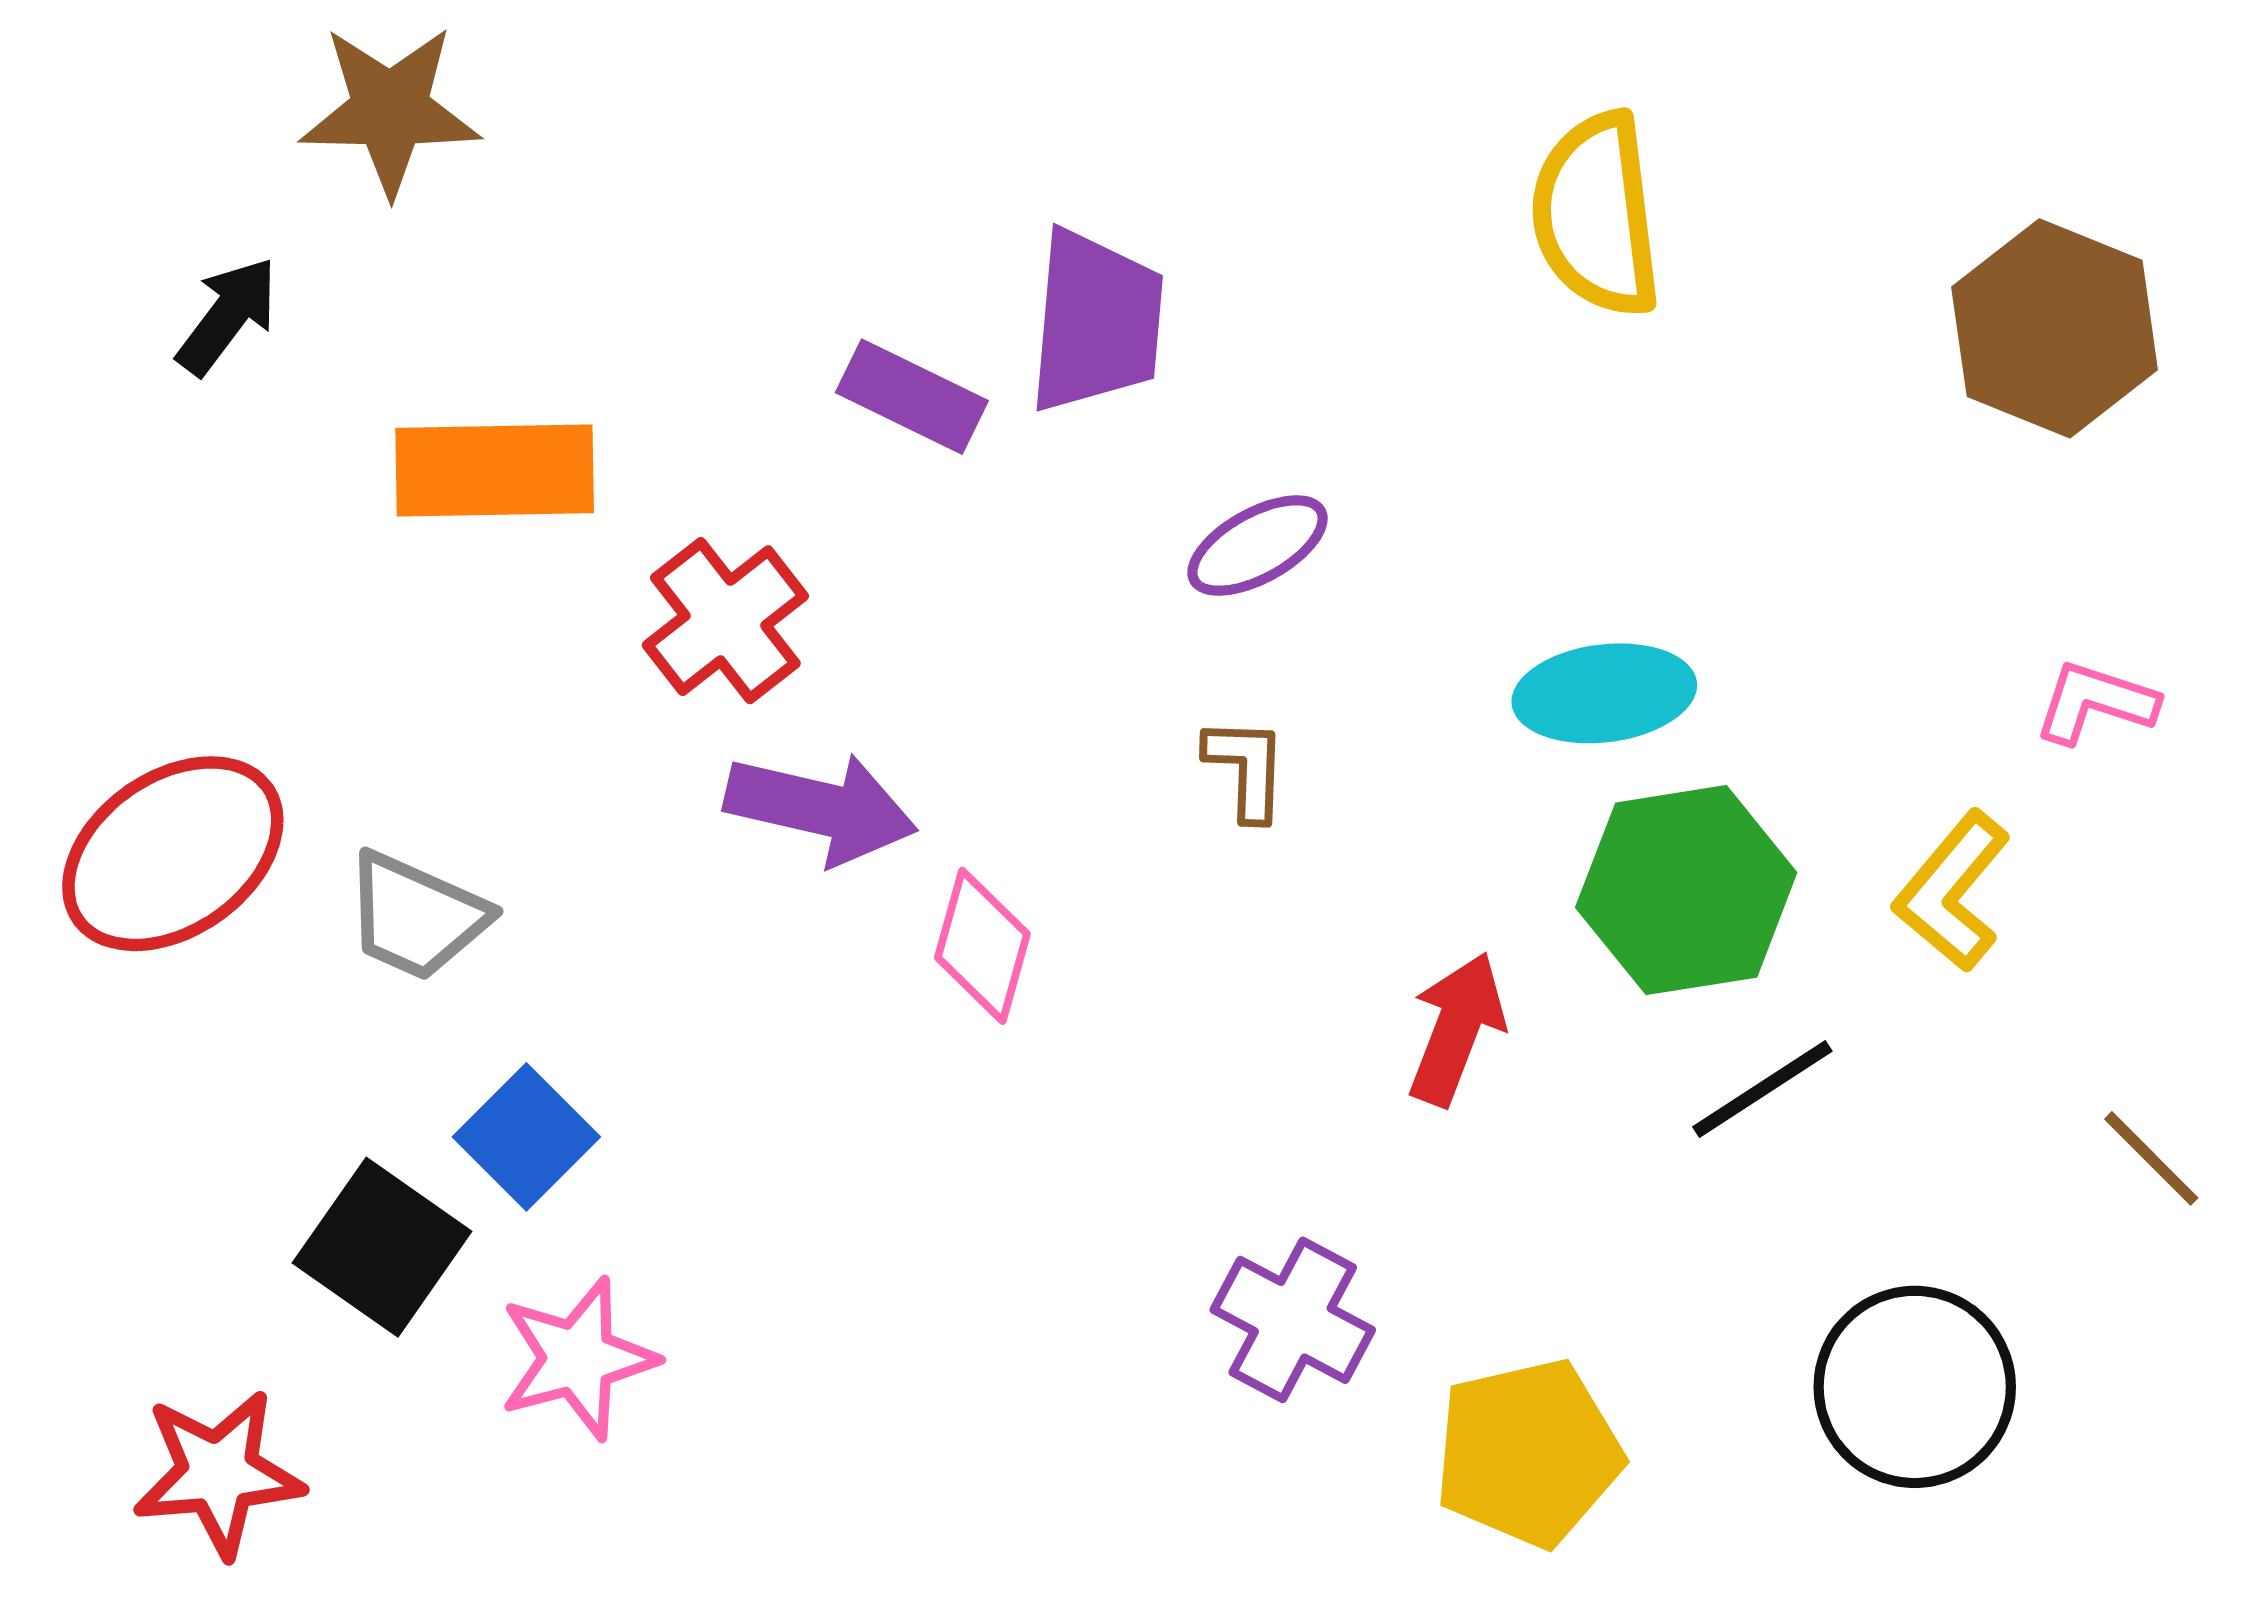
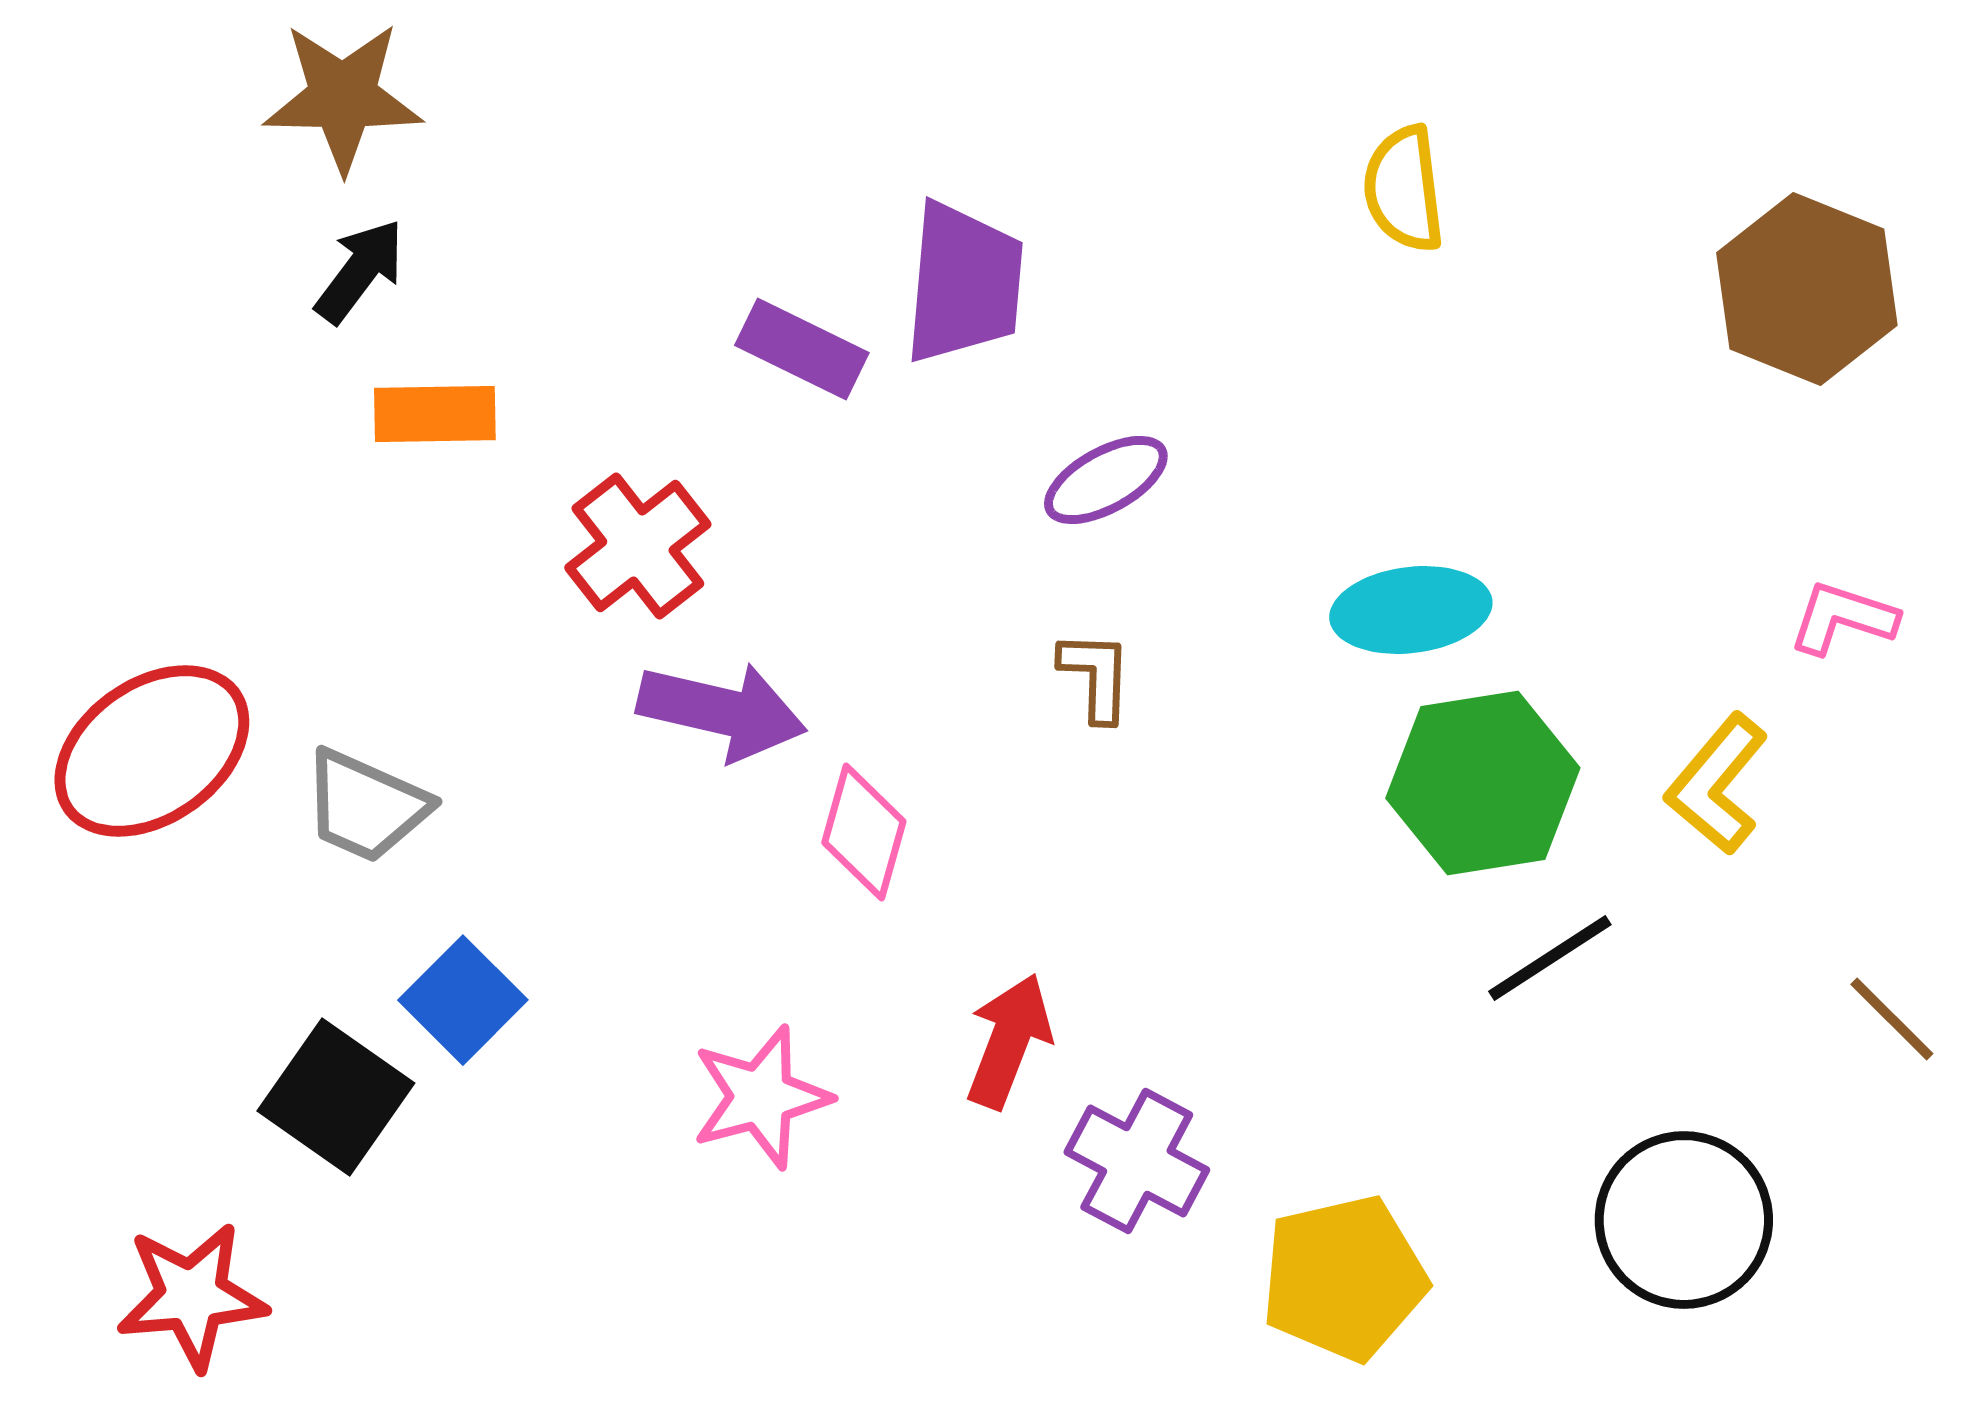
yellow semicircle: (1596, 215) -> (1404, 189), size x0.7
black arrow: (227, 316) -> (360, 271), moved
orange rectangle: (495, 471) -> (435, 414), size x0.7
red arrow: (1456, 1029) -> (1009, 1041), moved
pink star: (578, 1359) -> (761, 1097), moved

